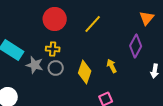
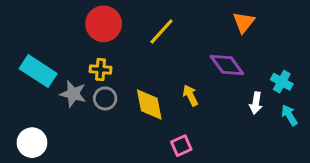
purple diamond: (136, 46) -> (227, 65), turned -65
yellow diamond: (85, 72) -> (149, 105), turned -30

